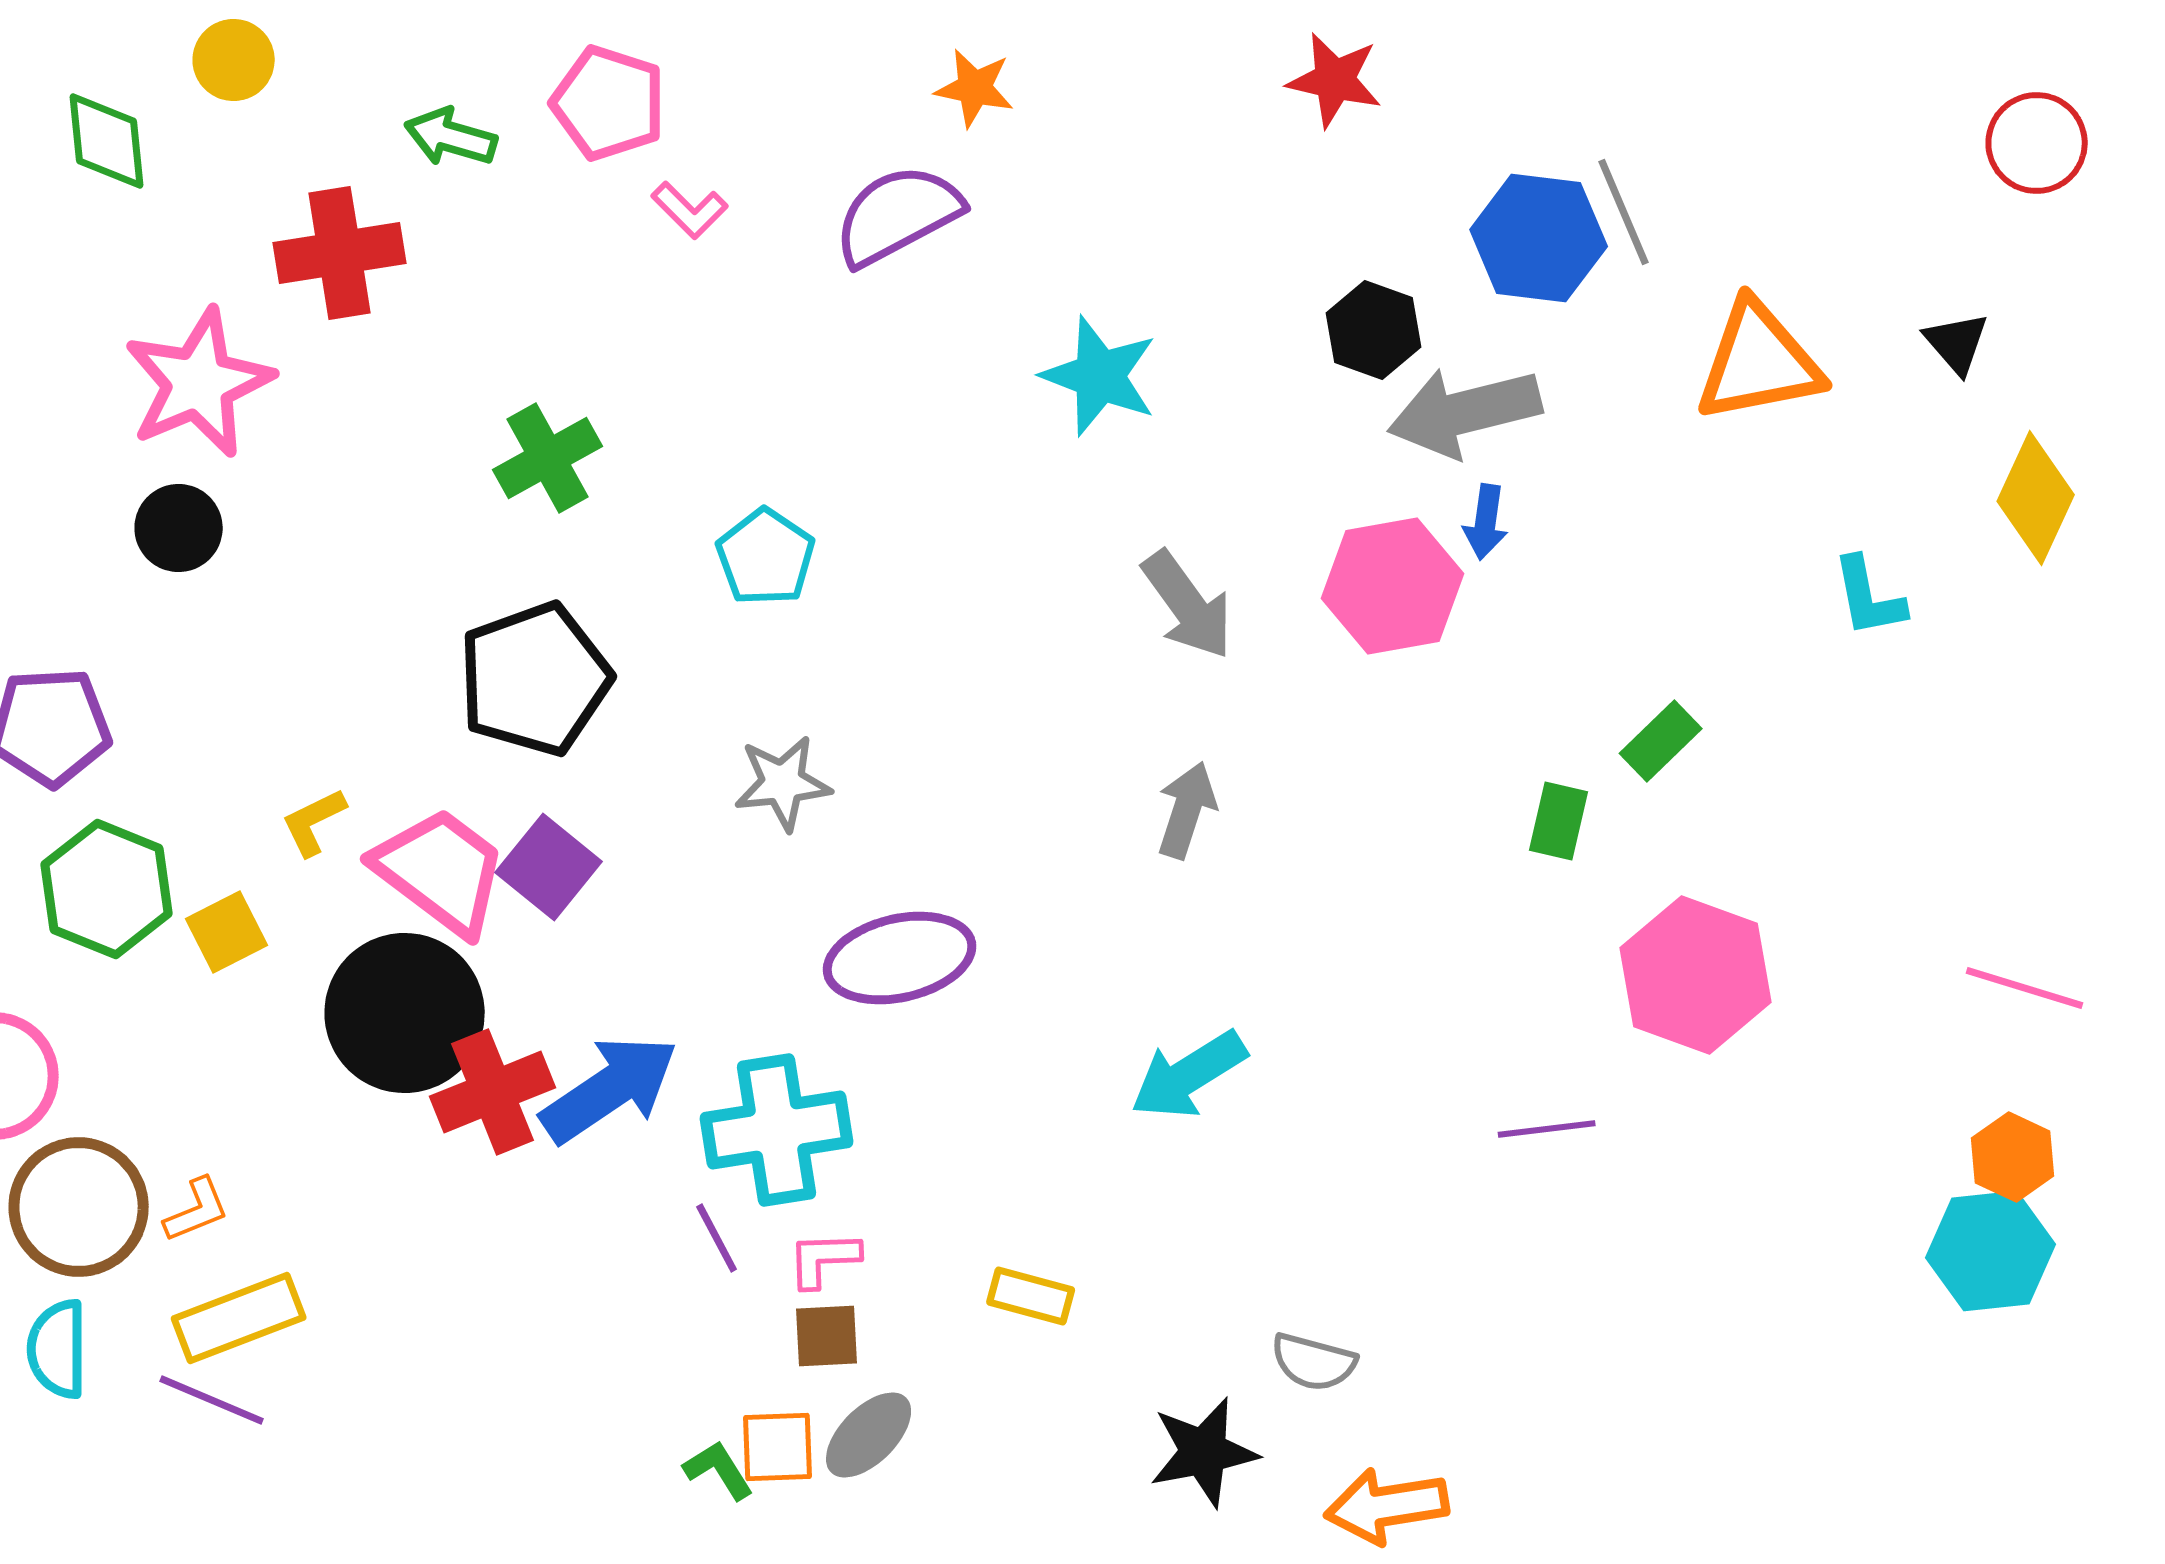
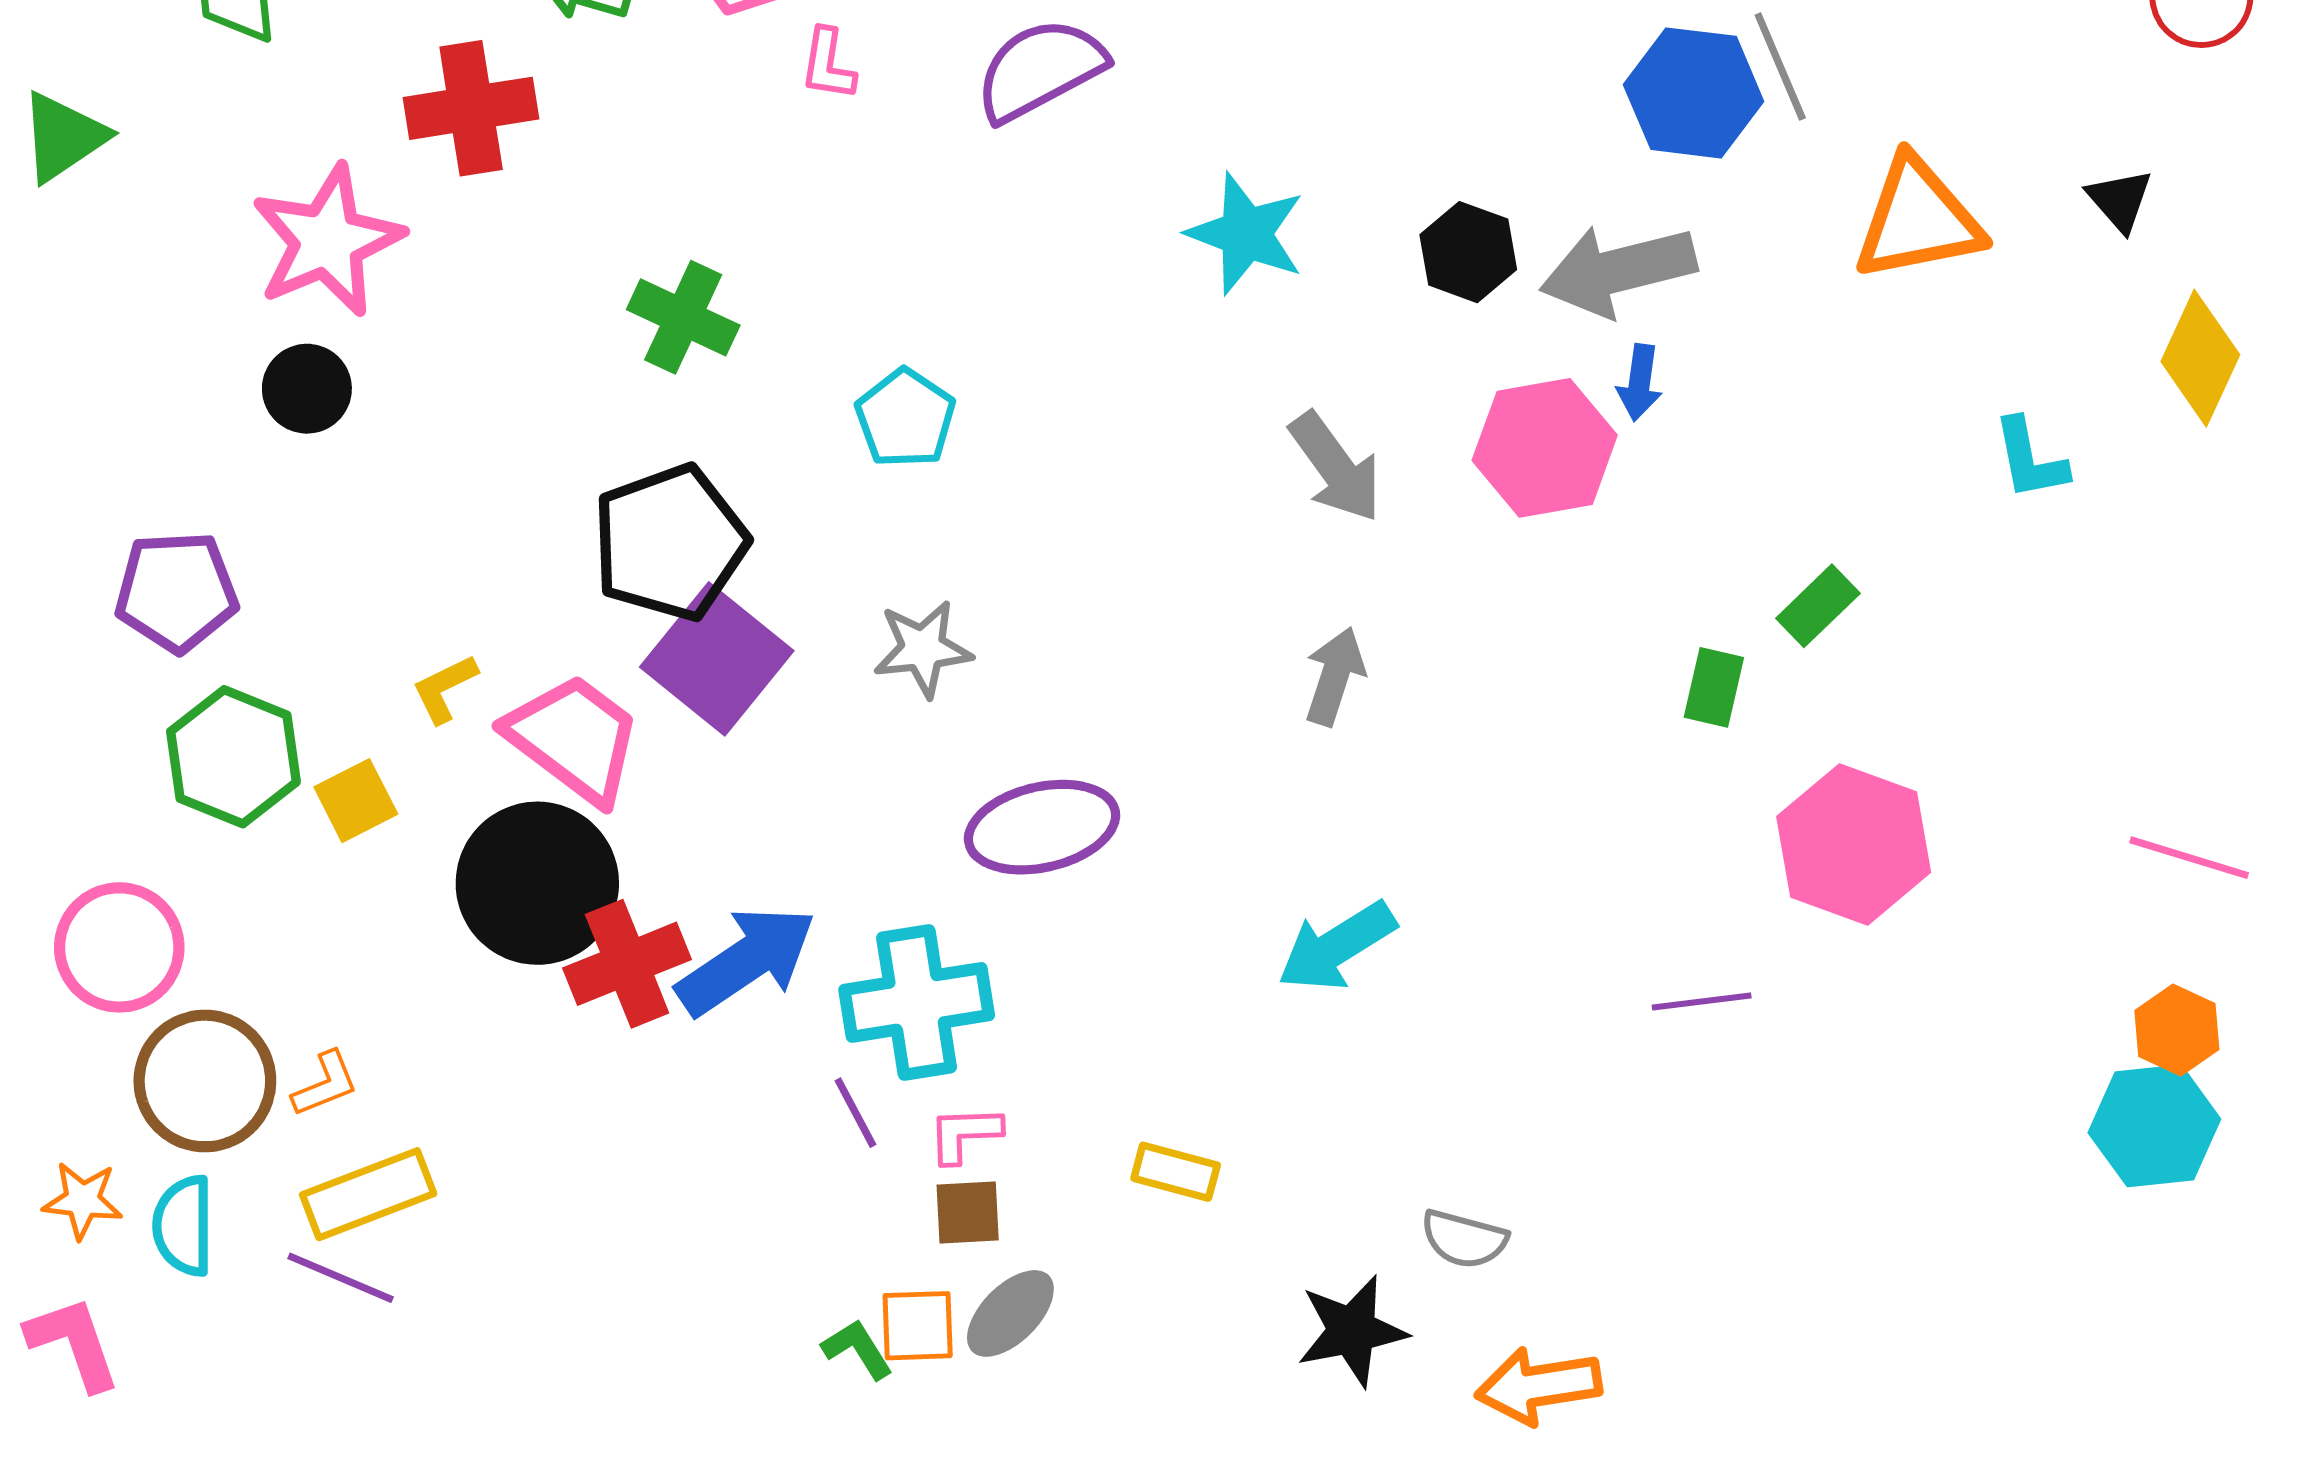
pink L-shape: (690, 210) -> (828, 64), turned 54
black hexagon: (1374, 330) -> (1468, 252), moved
green cross: (548, 458) -> (683, 317), turned -36
purple square: (549, 867) -> (717, 659), moved, size x1.4

